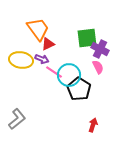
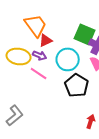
green square: (87, 38) -> (85, 34), turned 30
pink line: (54, 72) -> (39, 73), moved
cyan circle: (69, 75) -> (68, 59), moved

